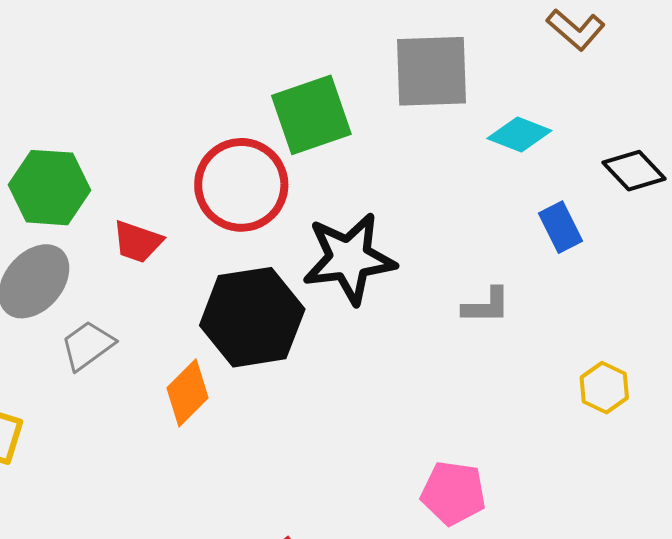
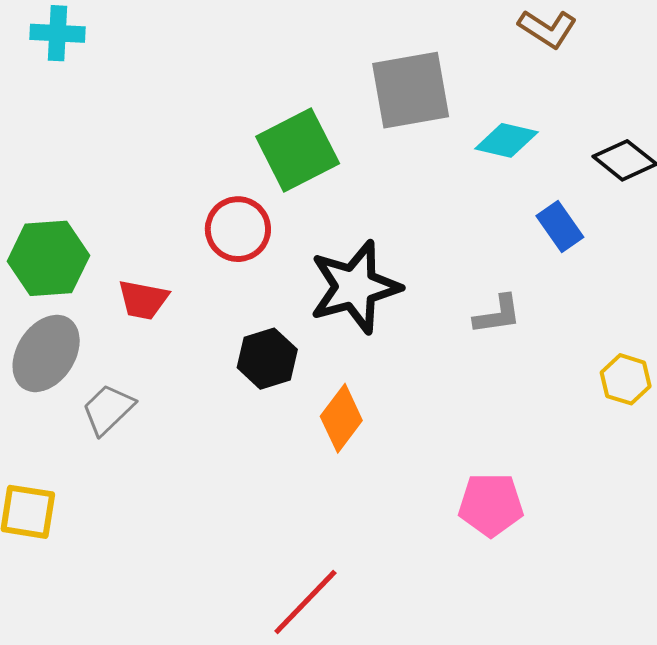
red circle: (241, 185) -> (238, 229), size x0.7
black hexagon: (252, 317) -> (267, 359), size x0.6
orange diamond: (188, 393) -> (341, 418), moved

